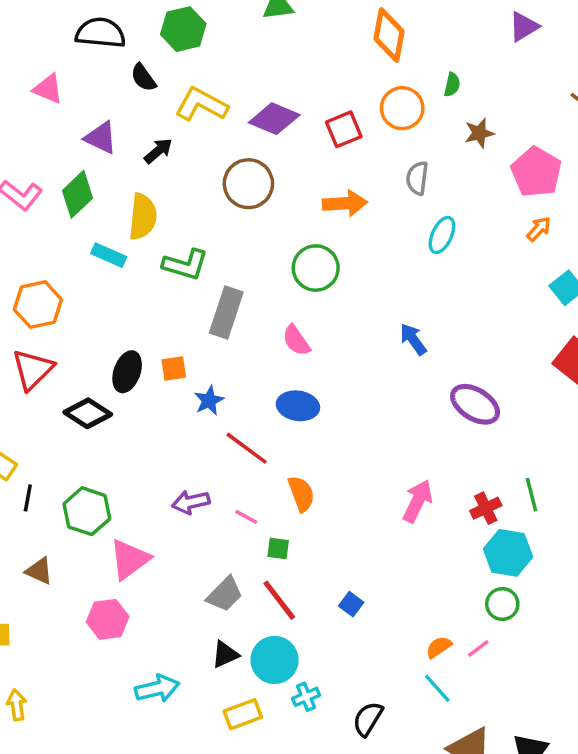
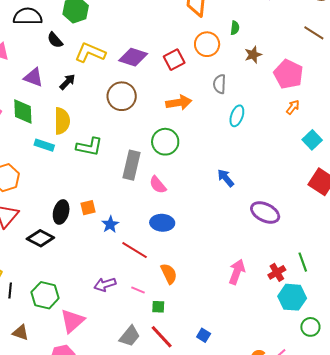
green diamond: (77, 194) -> (23, 111), turned -44
gray rectangle: (226, 313) -> (131, 165), moved
green circle: (502, 604) -> (310, 327), moved

